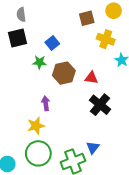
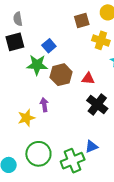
green star: (40, 62) -> (37, 65), size x1.5
yellow star: (36, 126) -> (26, 118), moved
blue triangle: (93, 148) -> (91, 147), turned 32

